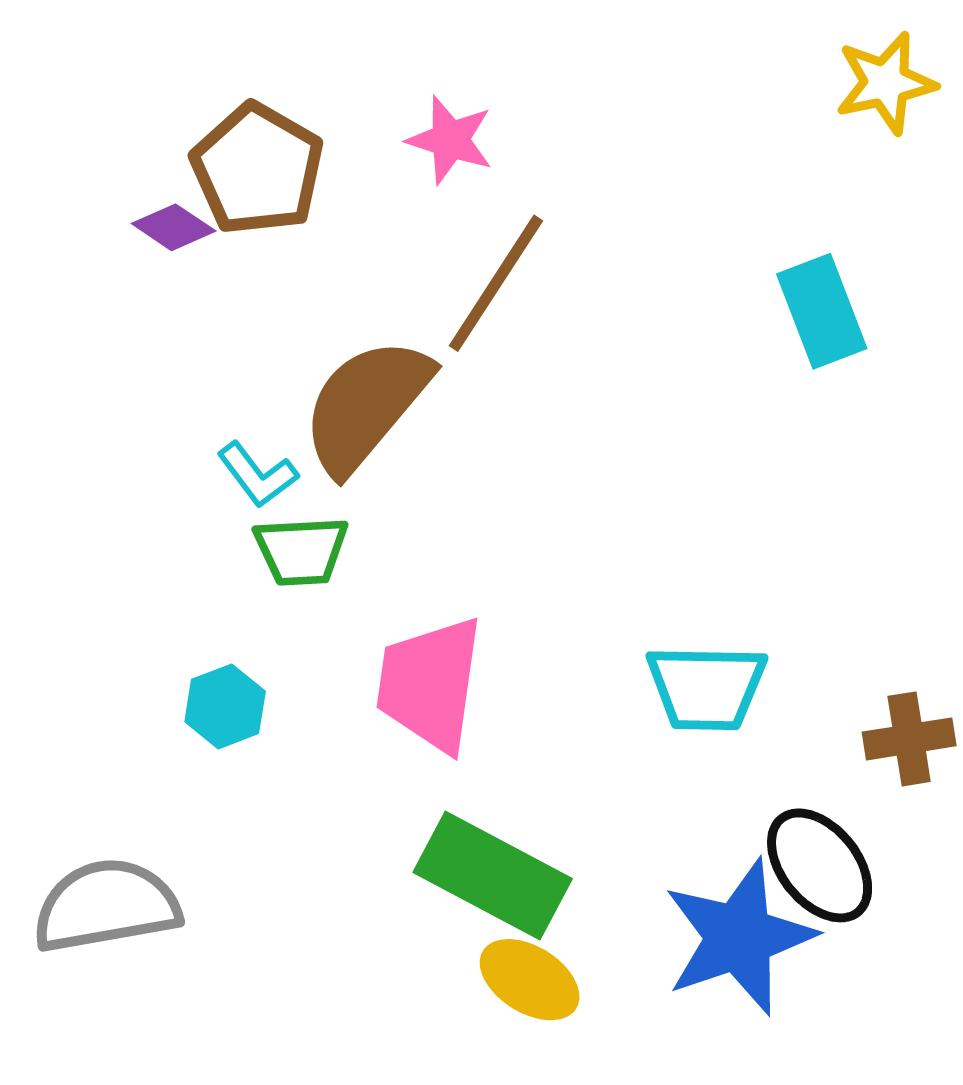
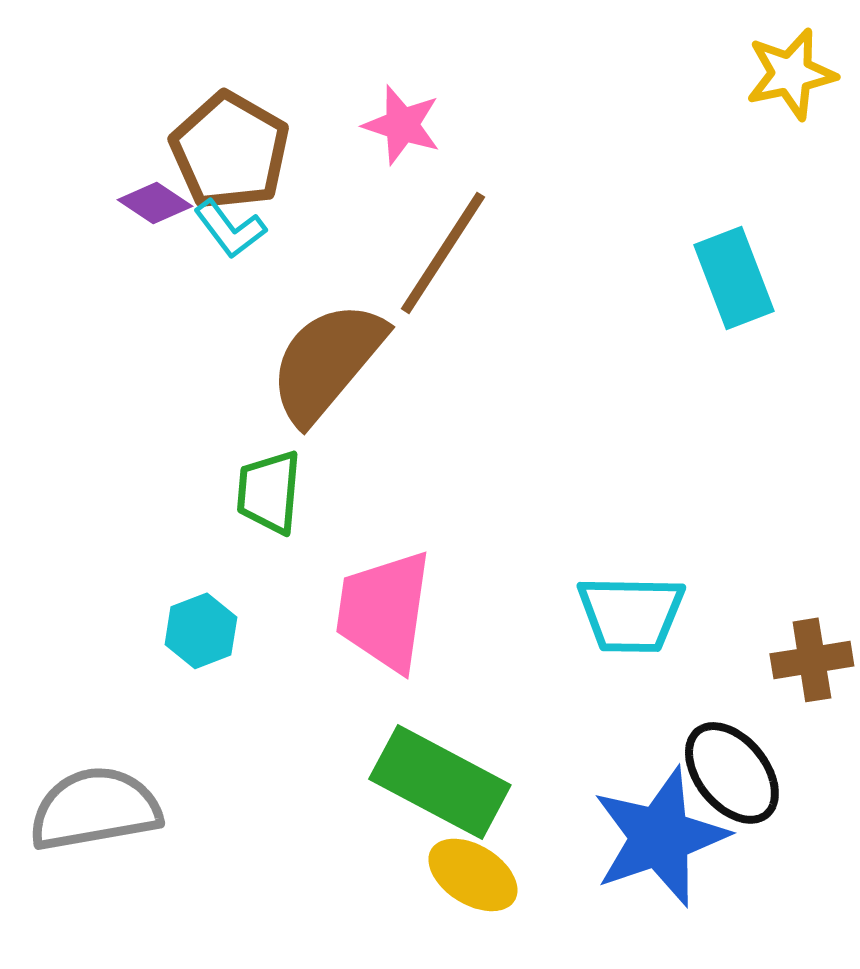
cyan L-shape: (258, 475) -> (230, 229), moved
green trapezoid: (301, 551) -> (269, 492), turned 98

